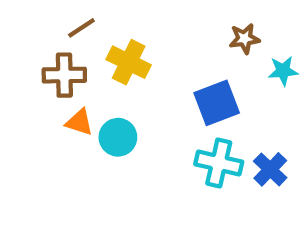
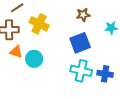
brown star: (244, 39) -> (83, 15), moved
blue cross: (270, 169) -> (105, 74), turned -35

